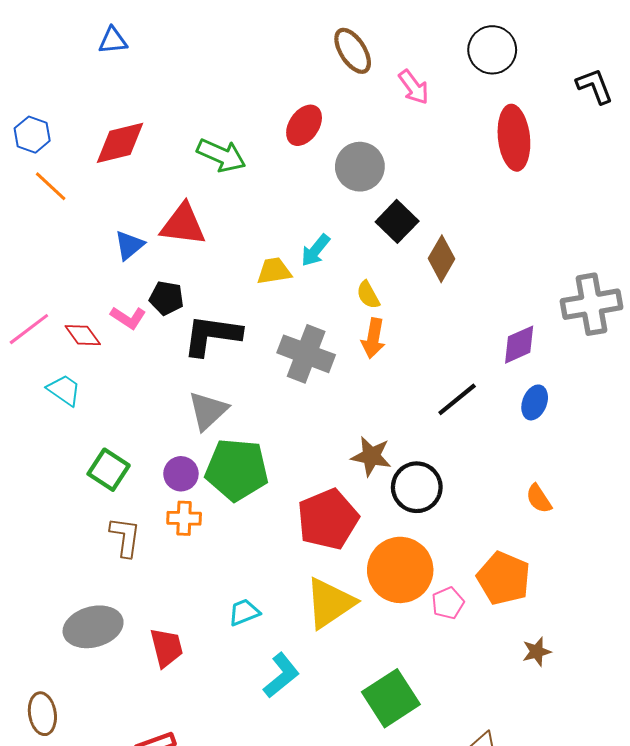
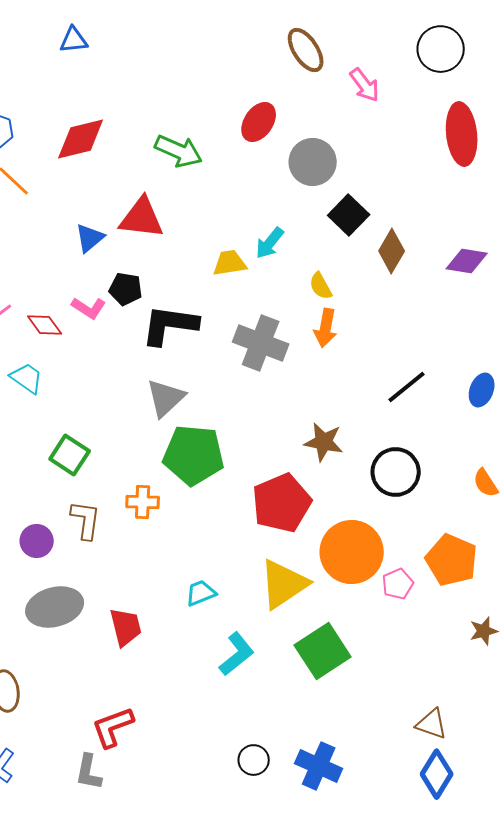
purple diamond: (519, 345) -> (467, 261), moved, turned 33
purple circle: (181, 474) -> (37, 541), moved
black circle: (417, 487) -> (396, 472), moved
green square: (391, 698) -> (323, 651), moved

